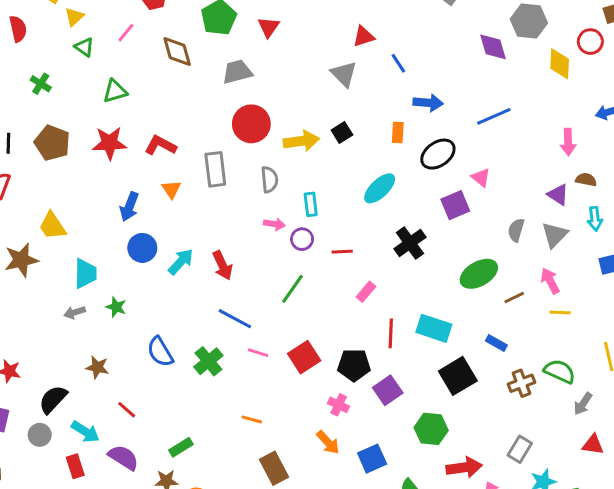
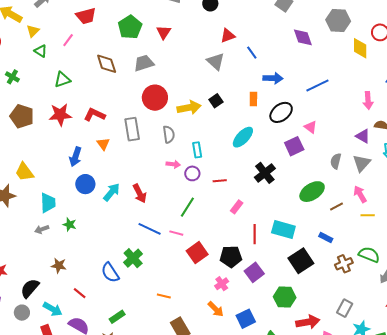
purple diamond: (493, 47) -> (303, 37), moved
brown diamond: (177, 52) -> (107, 64), moved
blue semicircle: (160, 352) -> (110, 273), moved
pink line: (258, 353) -> (176, 233), moved
pink cross: (339, 405) -> (222, 284), turned 32

